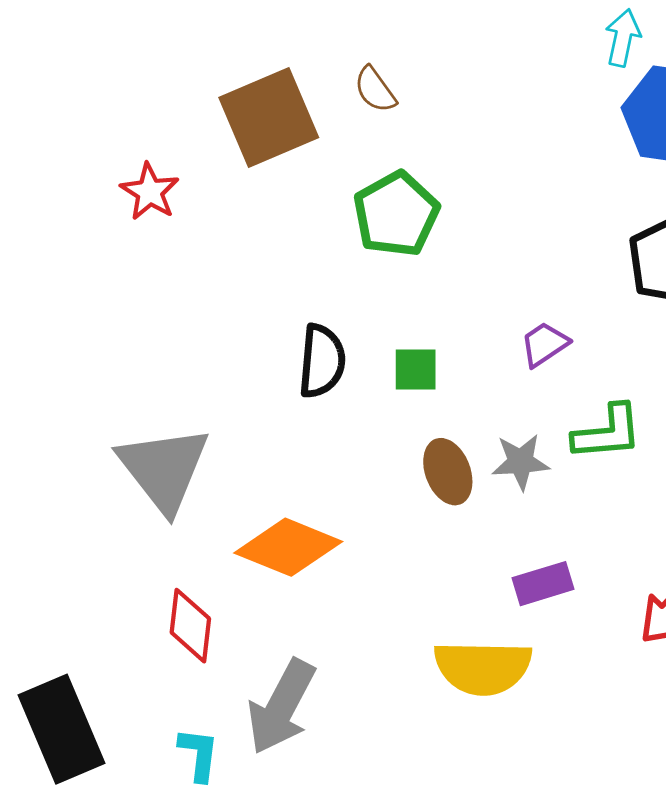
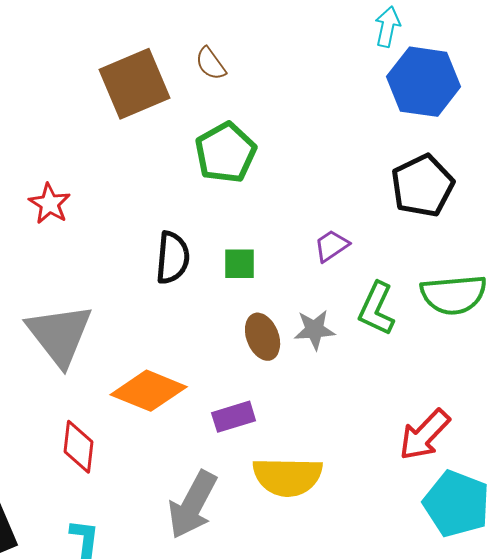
red star: (150, 192) -> (50, 204), moved
green L-shape: (607, 432) -> (377, 309), turned 120
purple rectangle: (543, 584) -> (234, 417), moved
gray arrow: (281, 707) -> (193, 505), moved

